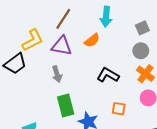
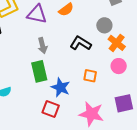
gray circle: (141, 51) -> (104, 25), moved
gray arrow: (57, 74) -> (42, 46), moved

